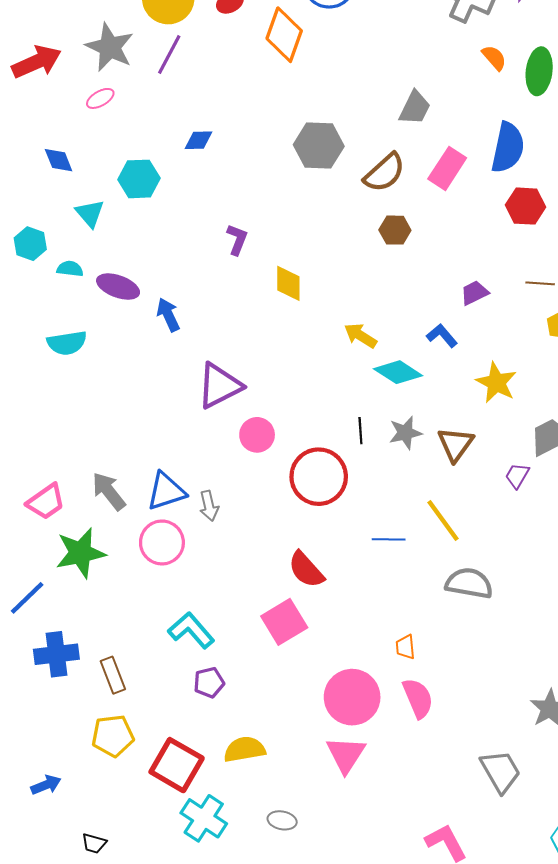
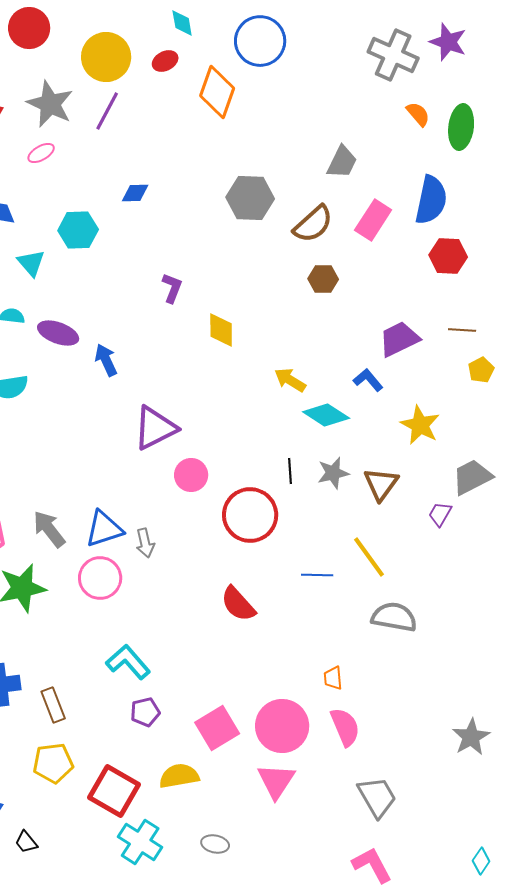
purple trapezoid: (474, 293) -> (399, 339), size x1.5
pink square: (284, 622) -> (217, 728), moved
gray trapezoid: (500, 771) -> (377, 797), moved
black trapezoid: (94, 843) -> (26, 842), moved, turned 35

